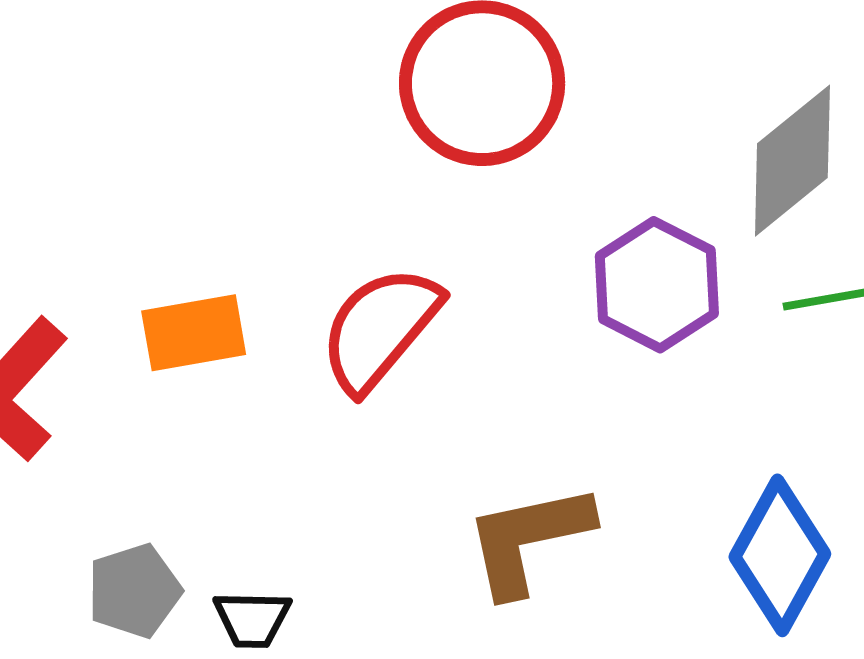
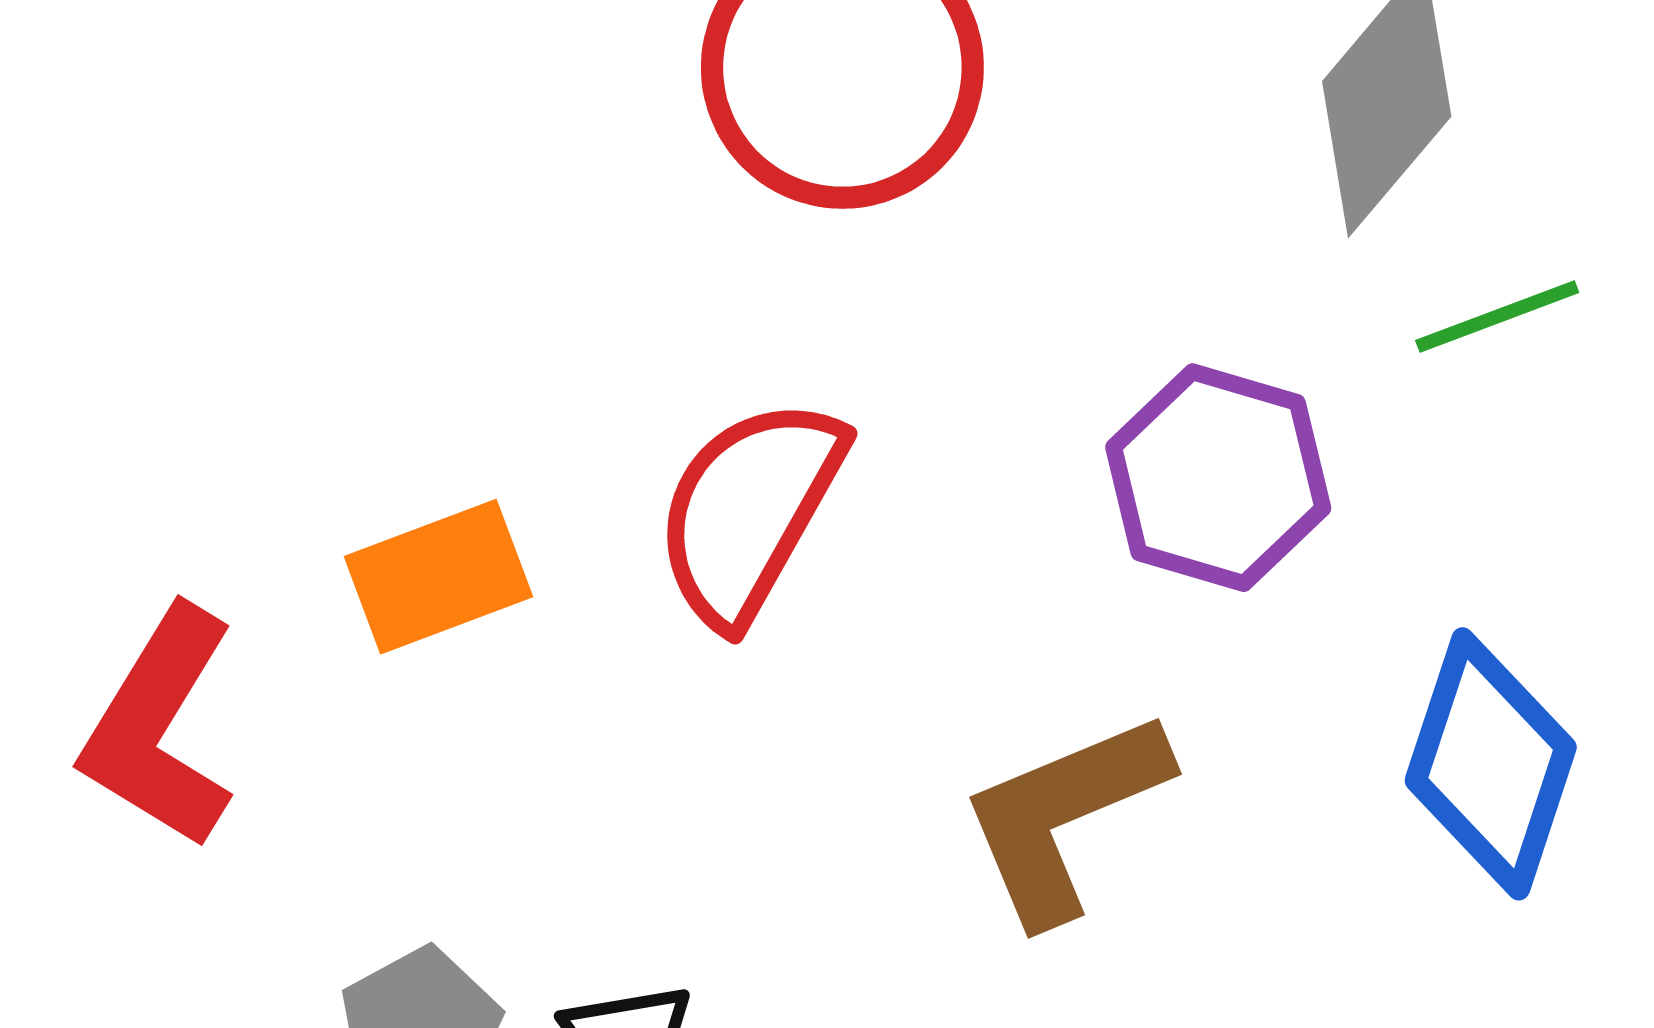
purple hexagon: (657, 285) -> (1218, 478), moved

